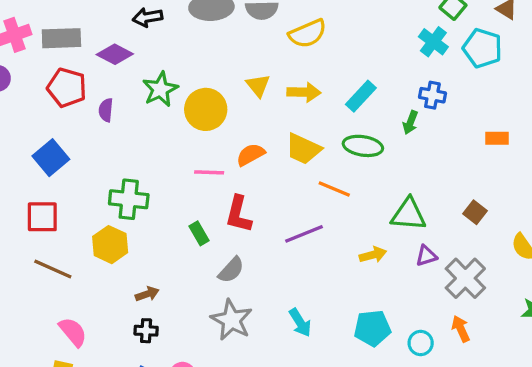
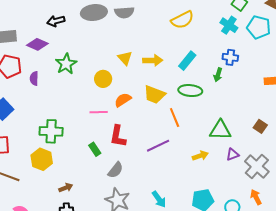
yellow semicircle: (308, 34) -> (182, 20), moved
yellow circle: (206, 109) -> (103, 79), moved, size x0.7
orange line: (334, 189) -> (175, 118), turned 48

